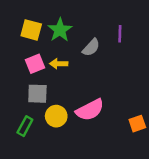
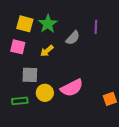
pink square: (35, 64) -> (18, 47), moved, turned 35
yellow arrow: (59, 64) -> (47, 51), turned -40
green rectangle: (25, 126) -> (20, 101), turned 56

